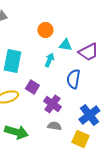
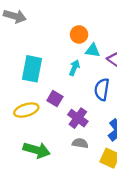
orange circle: (45, 30) -> (79, 35), moved

